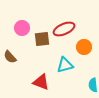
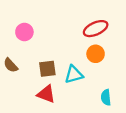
red ellipse: (64, 29) -> (96, 29), moved
brown square: (42, 39) -> (47, 69), moved

